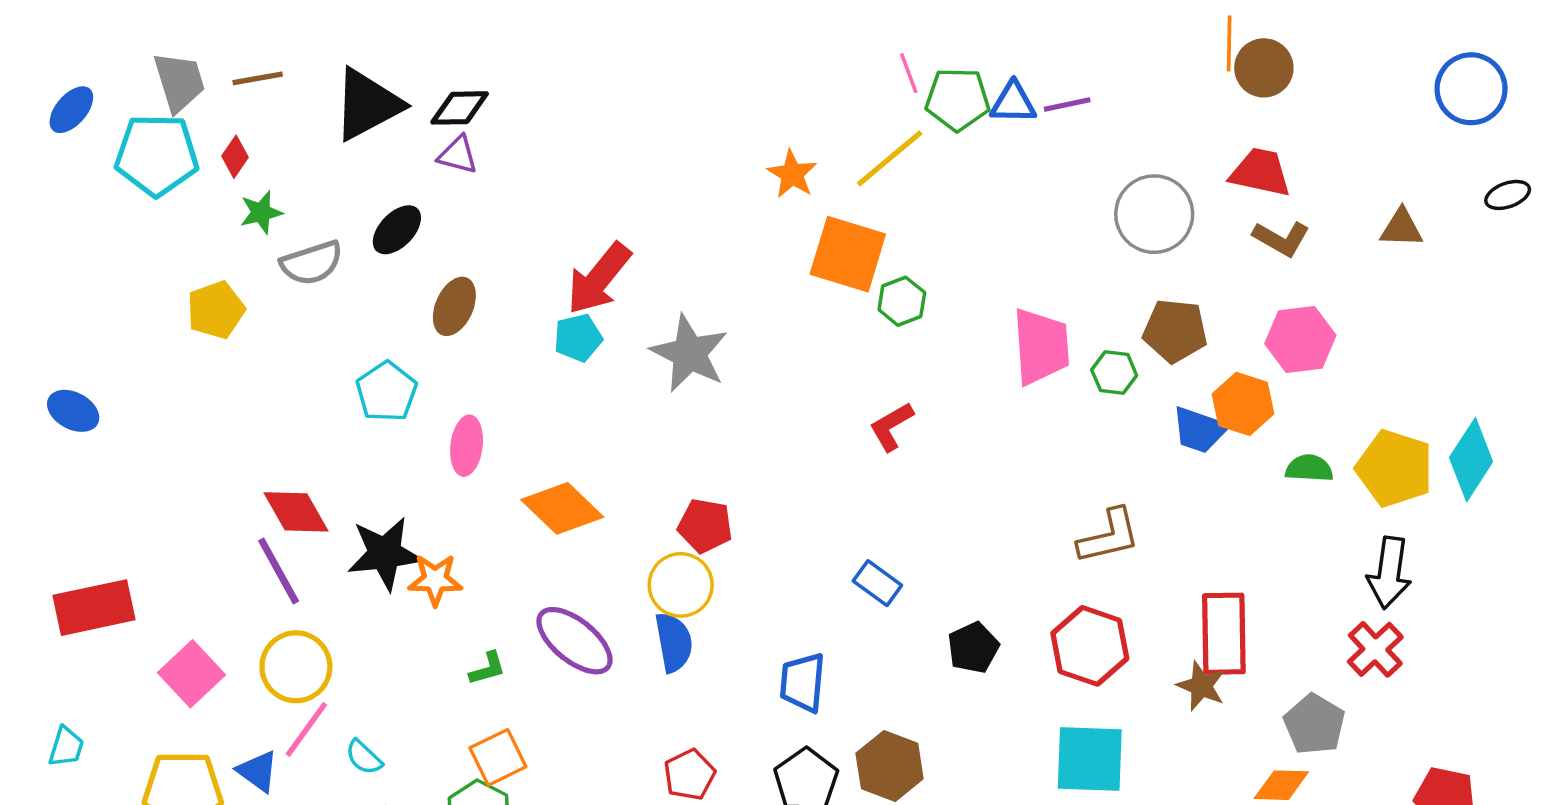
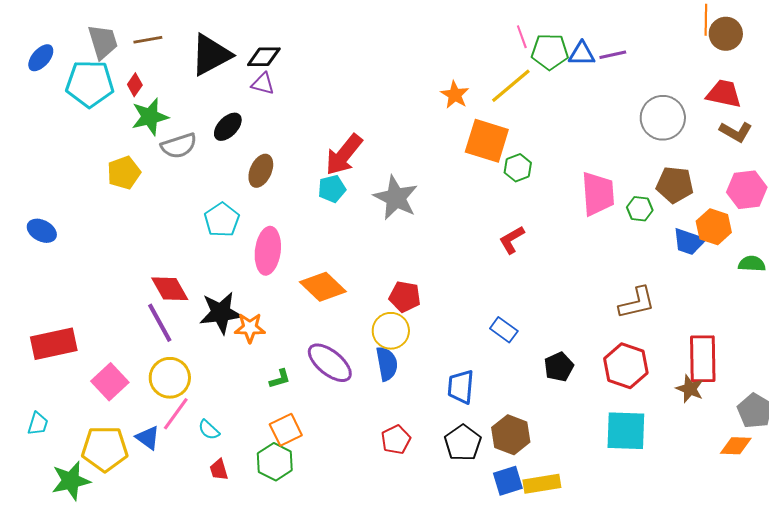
green star: (261, 212) -> (150, 117), size x1.5
pink ellipse: (467, 446) -> (268, 251), size x1.4

